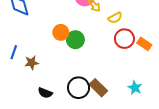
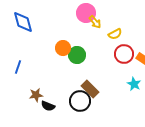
brown star: (32, 63) -> (36, 95), moved
brown rectangle: (98, 88) -> (90, 89), moved
cyan star: (135, 88) -> (134, 84), moved

